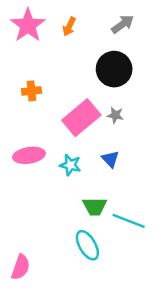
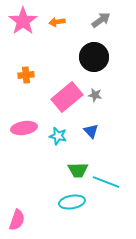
orange arrow: (69, 27) -> (57, 22), turned 56
cyan ellipse: (87, 245) -> (72, 202), turned -70

